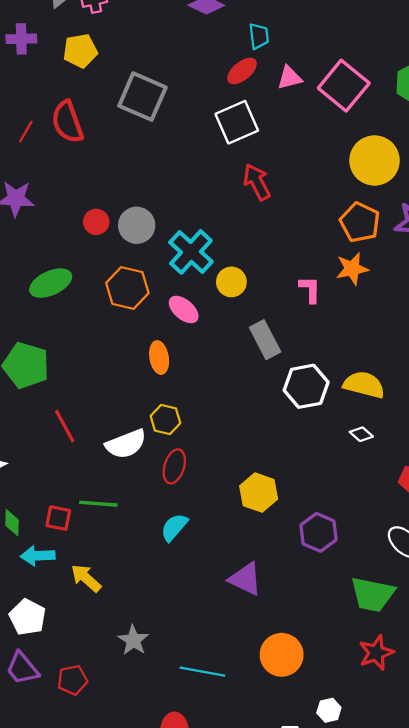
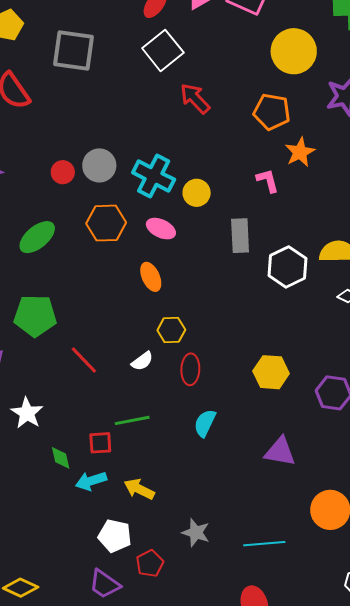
orange pentagon: (360, 222) -> (272, 112), moved
gray rectangle: (265, 340) -> (240, 236), turned 40
white semicircle: (126, 444) -> (142, 361), size x0.6
white pentagon: (27, 617) -> (115, 536), moved
red pentagon: (72, 680) -> (150, 563), moved

